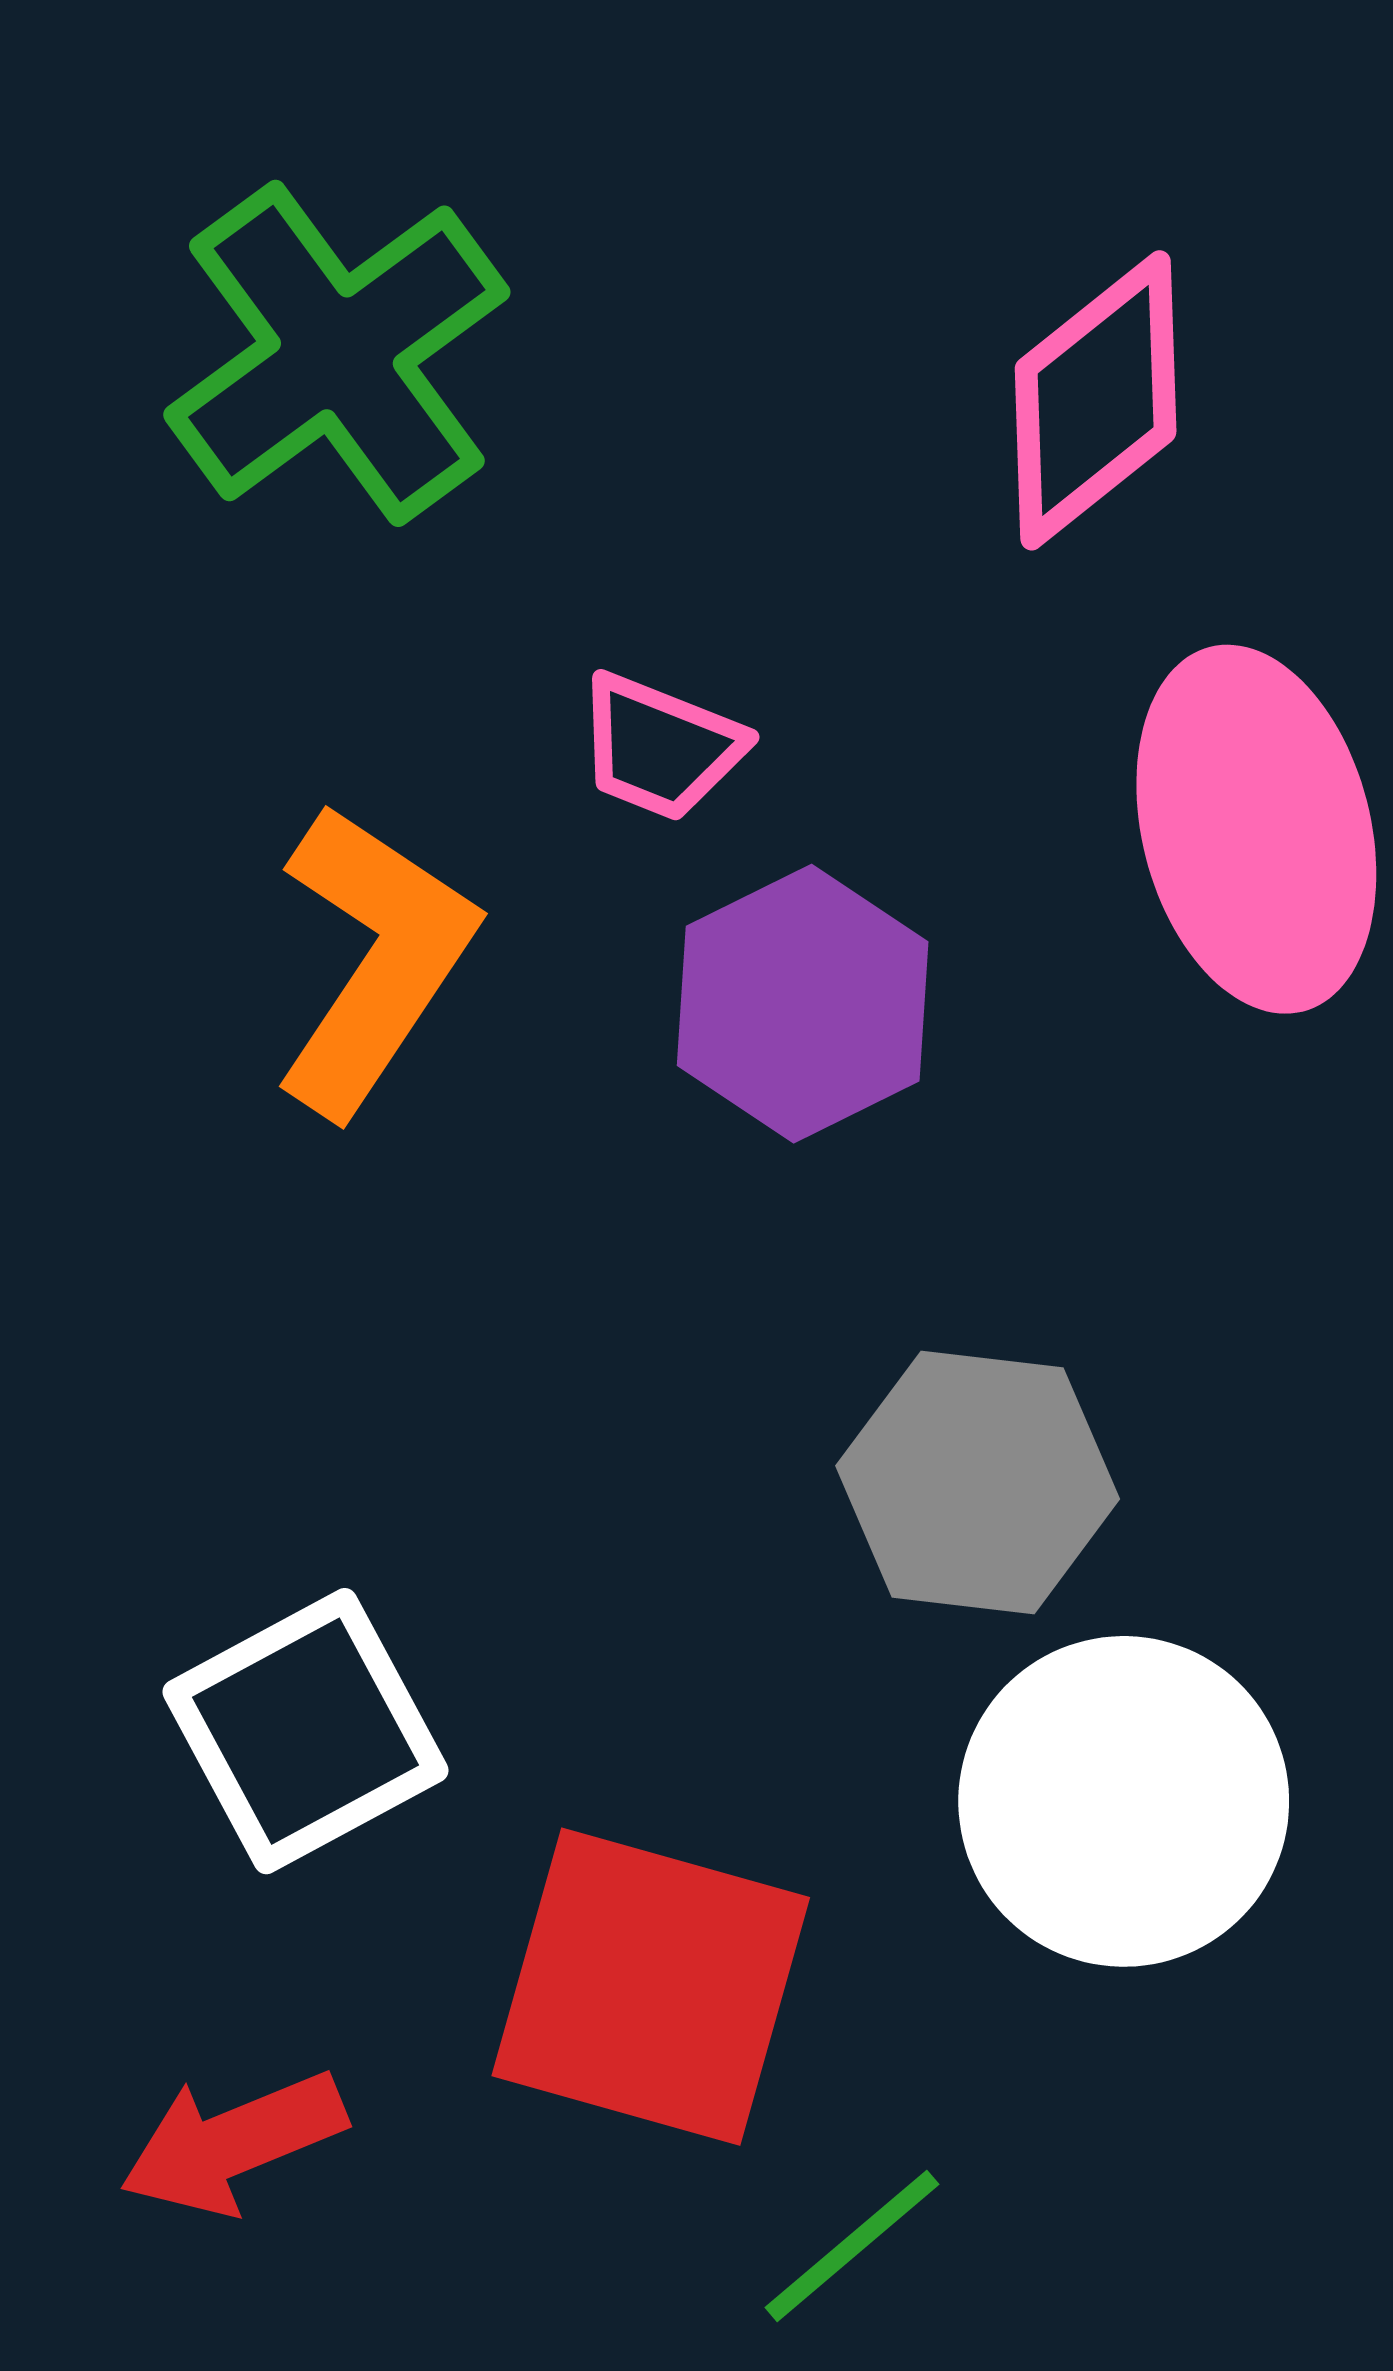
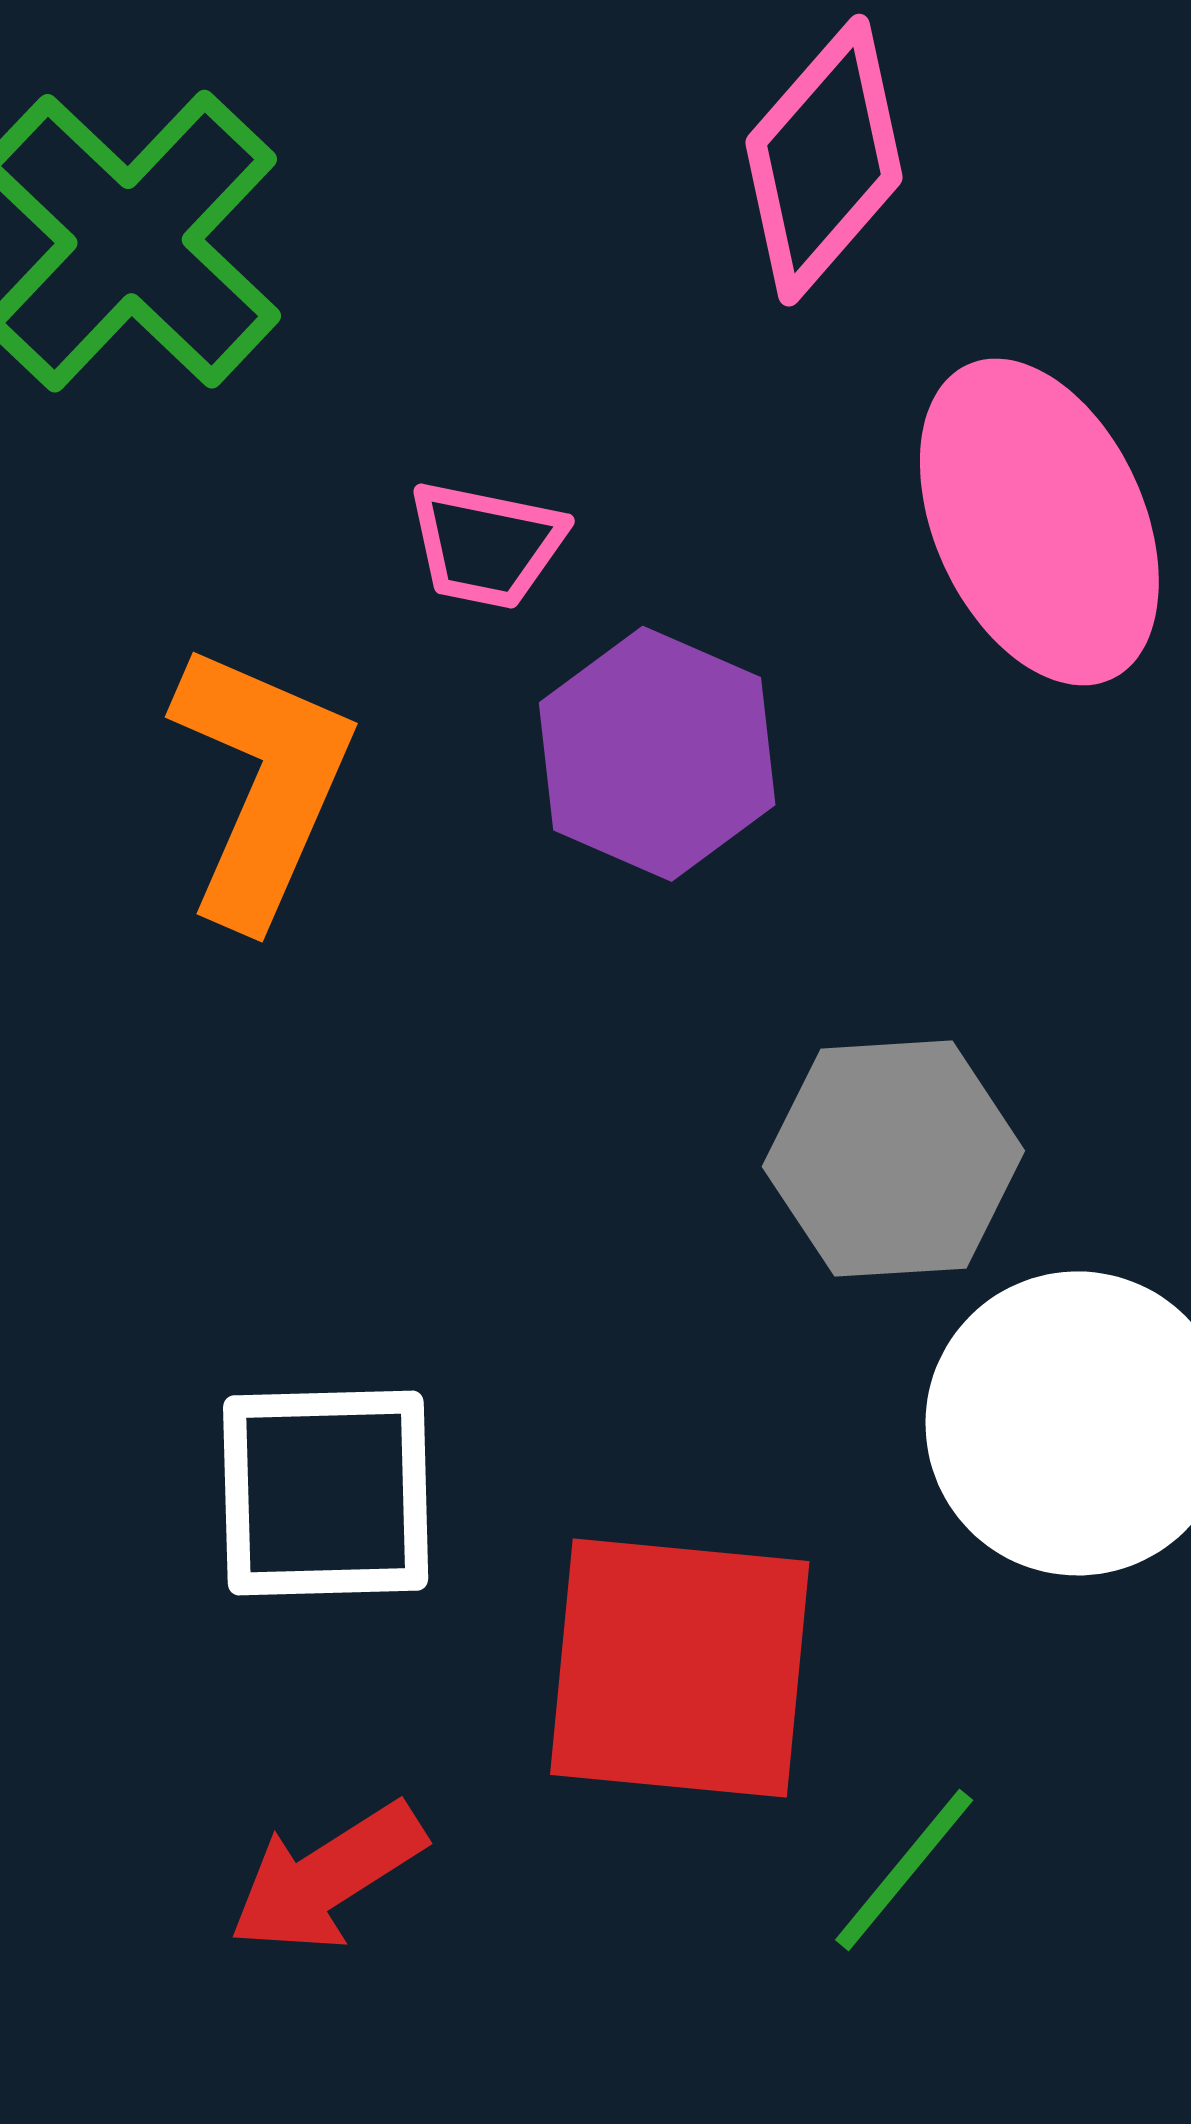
white square: (305, 1731) -> (326, 1493), turned 37

